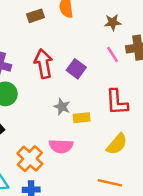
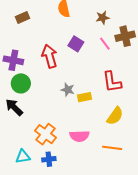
brown rectangle: (36, 16) -> (23, 17), moved
purple square: (76, 69) -> (76, 44), moved
pink semicircle: (61, 146) -> (79, 136), moved

